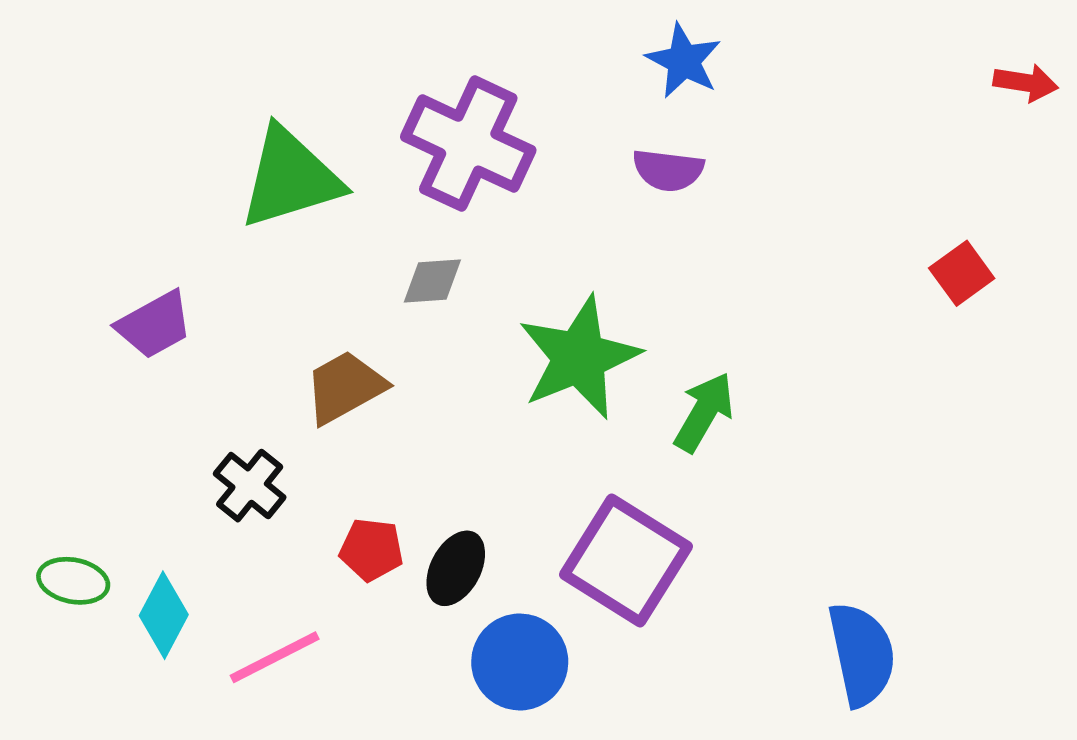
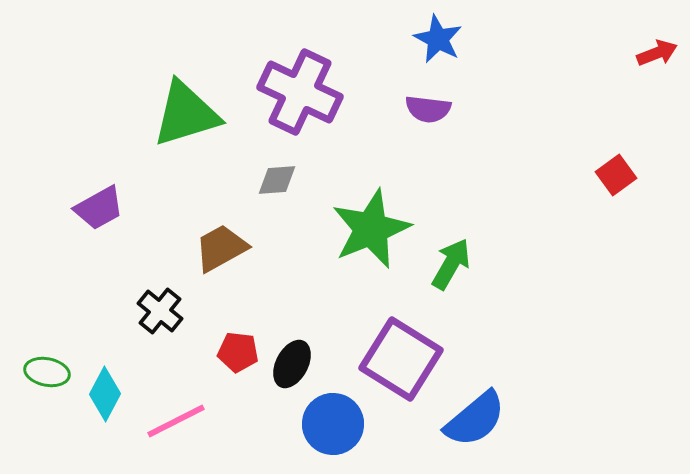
red arrow: (1026, 83) -> (657, 53), turned -30
blue semicircle: (862, 654) -> (475, 419), moved, turned 62

